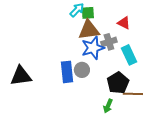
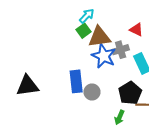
green square: (88, 13) -> (84, 31), moved, turned -32
blue star: (93, 48) -> (104, 56), turned -30
gray circle: (82, 70) -> (92, 92), moved

